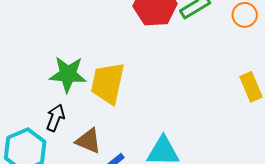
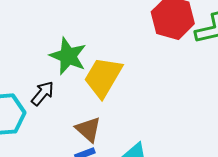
brown triangle: (88, 141) -> (88, 129), moved

